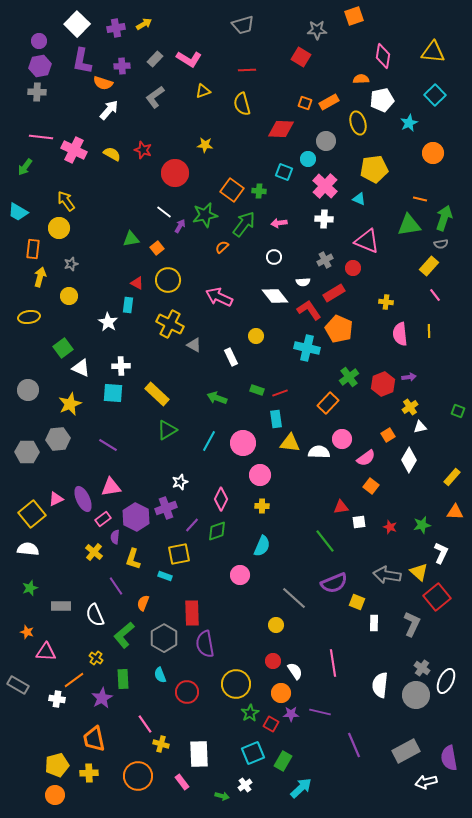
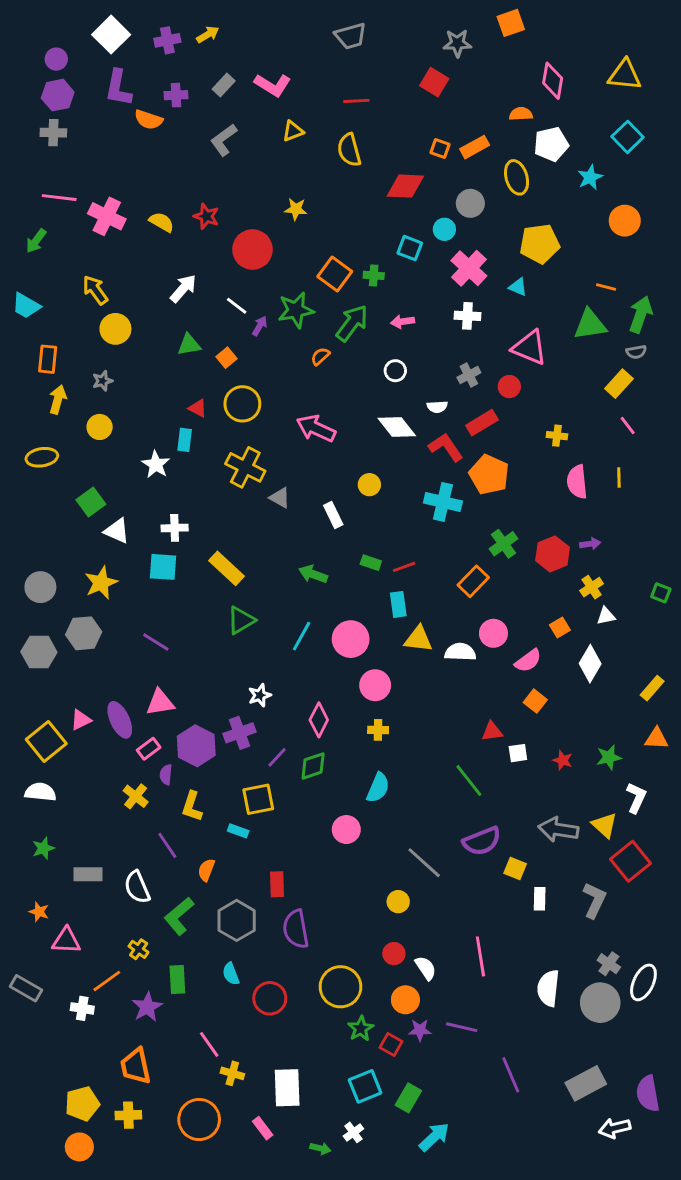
white arrow: (109, 110) -> (183, 288), moved
yellow circle: (59, 228) -> (115, 329), moved
gray circle: (28, 390) -> (40, 587), moved
red rectangle: (192, 613) -> (277, 884), size x0.7

